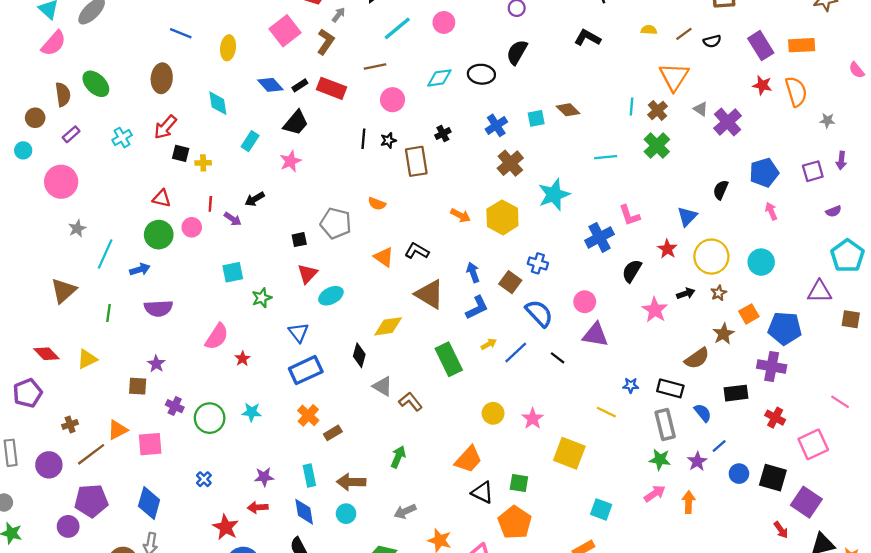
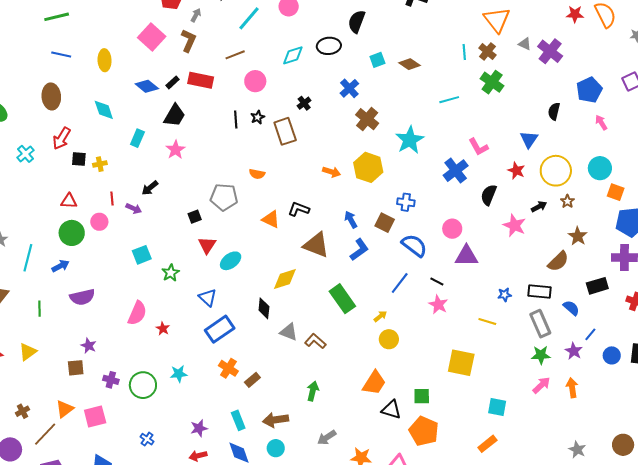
cyan square: (536, 118) -> (377, 60), moved
orange square: (749, 314) -> (616, 192), moved, turned -30
yellow arrow: (489, 344) -> (380, 316), moved
pink star: (533, 419) -> (438, 305), moved

